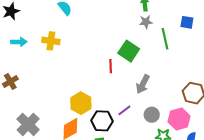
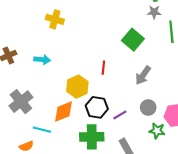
cyan arrow: (19, 42) -> (42, 60), moved
red line: (111, 66) -> (103, 68), moved
purple line: (124, 110) -> (120, 115), moved

